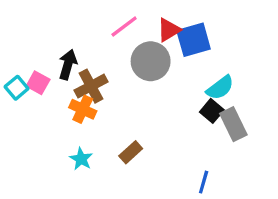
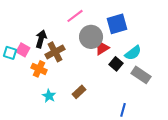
red triangle: (169, 30) -> (102, 48), moved
cyan square: (17, 88) -> (10, 53), turned -32
orange cross: (83, 109) -> (39, 69), moved
black square: (212, 111) -> (116, 64), moved
gray rectangle: (233, 124) -> (141, 75), turned -30

